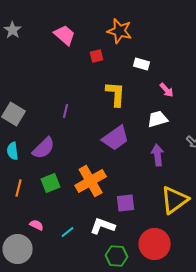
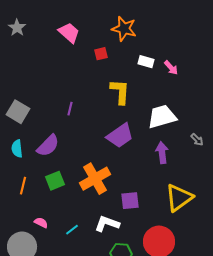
pink arrow: (167, 90) -> (171, 68), moved
white trapezoid: (158, 119) -> (162, 117), size x1.4

